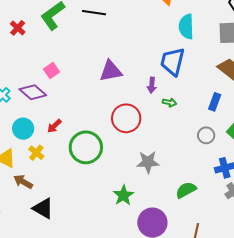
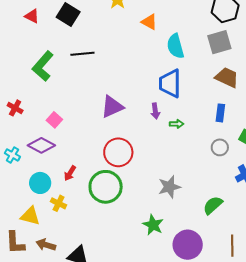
red cross: (18, 28) -> (15, 108), moved
red circle: (126, 118) -> (118, 152), moved
brown arrow: (23, 182) -> (46, 245), moved

